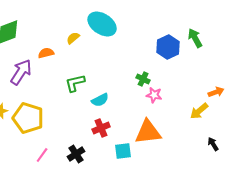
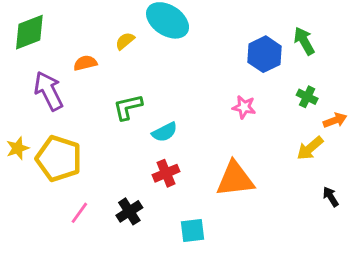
purple arrow: (21, 72) -> (48, 91), turned -60
green cross: (143, 79) -> (307, 97), moved
pink star: (154, 95) -> (244, 107), moved
cyan square: (123, 151) -> (192, 230), moved

